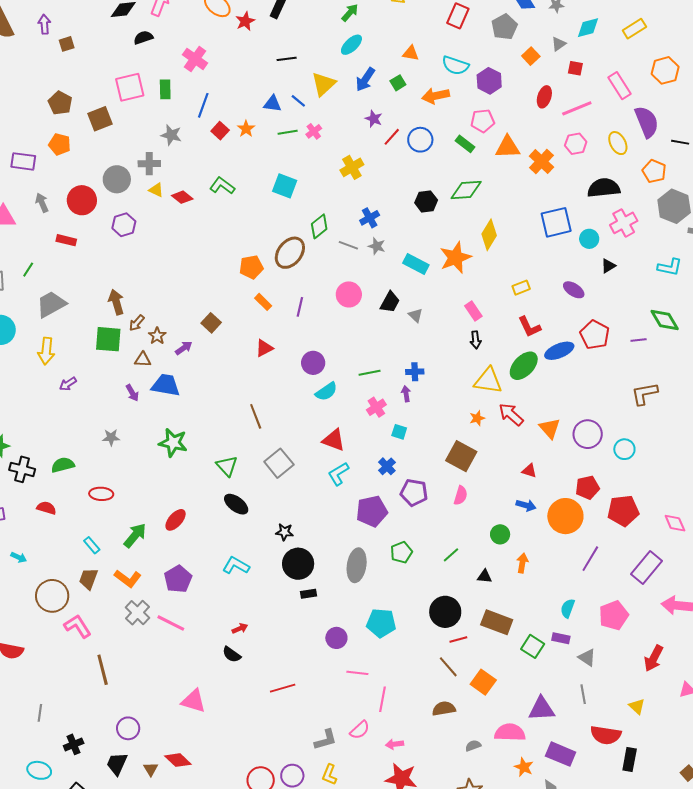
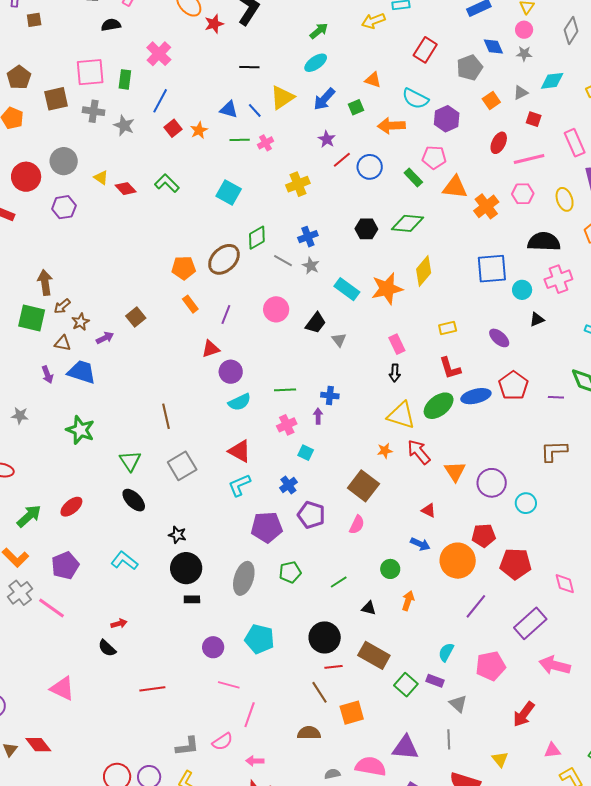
gray cross: (149, 164) -> (94, 111), moved
red triangle: (264, 348) -> (211, 349), moved
orange square: (483, 682) -> (352, 713), turned 30

